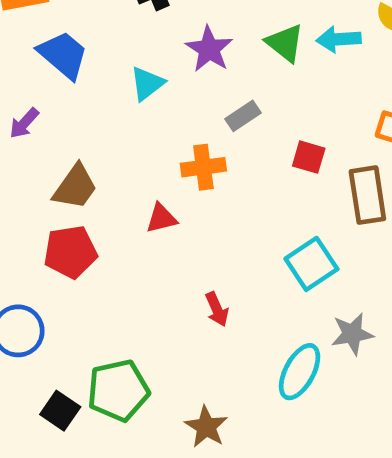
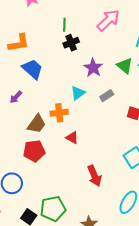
cyan triangle: (147, 83) -> (78, 93), moved
orange cross: (203, 167) -> (59, 113), moved
red triangle: (161, 218) -> (72, 138), turned 40
red arrow: (217, 309) -> (94, 176), size x1.5

